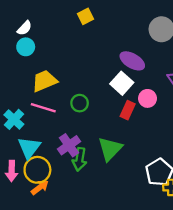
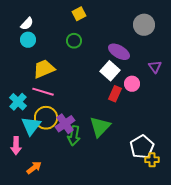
green circle: (80, 103) -> (74, 41), moved
yellow circle: (37, 170) -> (46, 118), moved
orange arrow: (40, 187) -> (34, 168), moved

